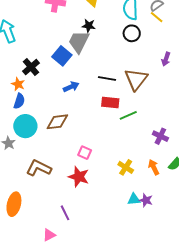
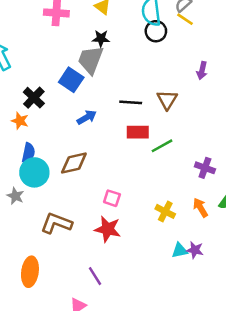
black circle: (132, 33) -> (156, 31), moved
brown triangle: (136, 79) -> (167, 100), size x0.7
blue semicircle: (19, 101) -> (28, 153), moved

